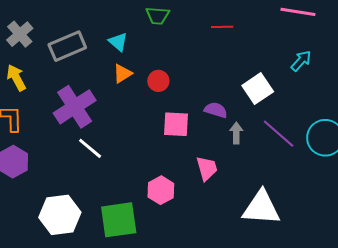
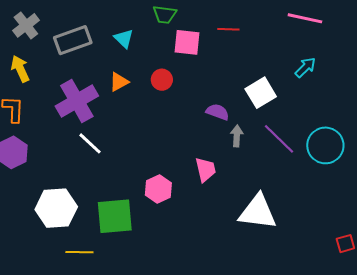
orange triangle: (122, 74) -> (119, 82), moved
pink square: (176, 124) -> (187, 42), moved

